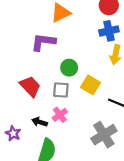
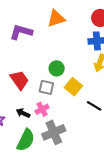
purple L-shape: (43, 42) -> (21, 32), moved
gray cross: (104, 135) -> (54, 132), moved

